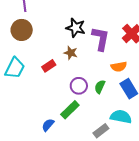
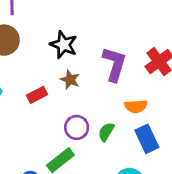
black star: (76, 28) -> (64, 45), moved

